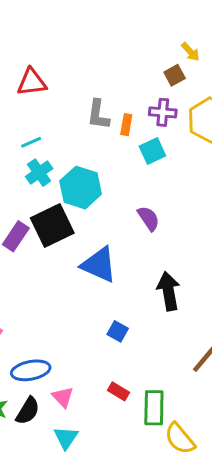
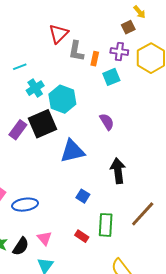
red triangle: (32, 82) -> (59, 34), moved, turned -40
cyan line: (31, 142) -> (20, 67), moved
blue triangle: (99, 265) -> (72, 151), turned -40
blue ellipse: (31, 370) -> (25, 205), moved
green rectangle: (154, 408) -> (106, 225), moved

